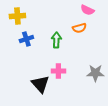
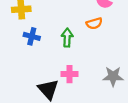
blue cross: (26, 39) -> (32, 36), turned 32

